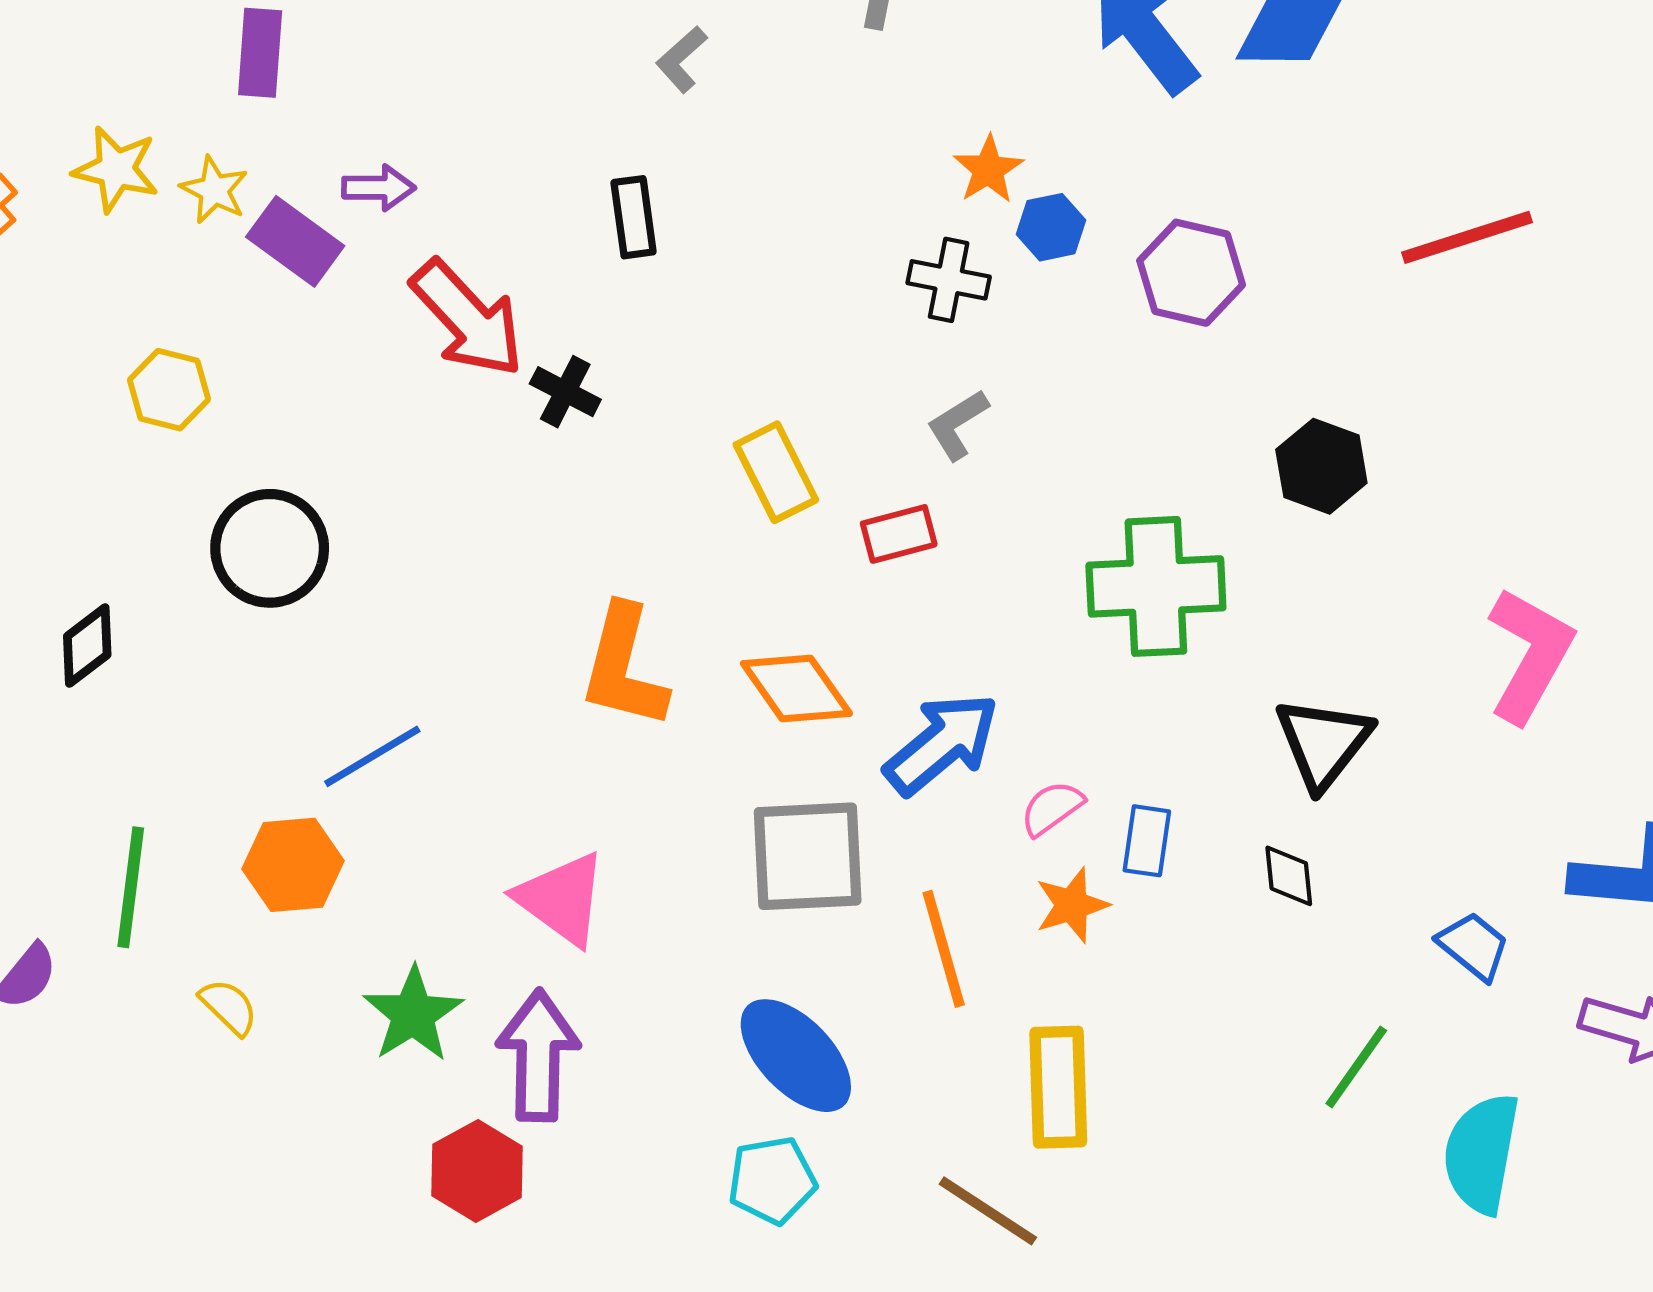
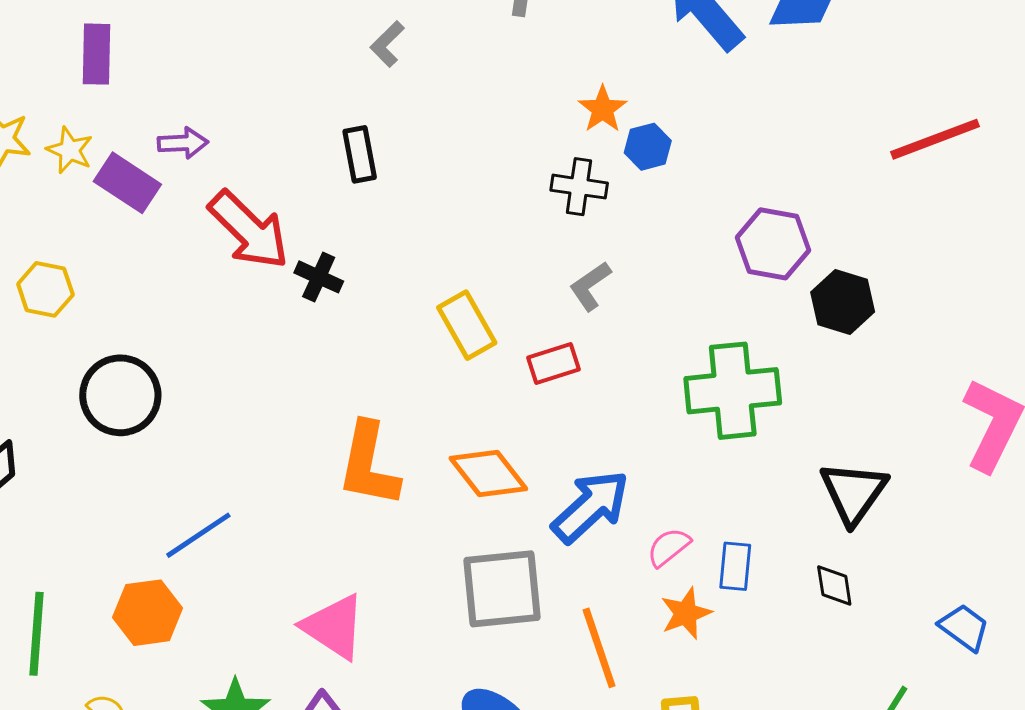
purple hexagon: (1191, 273) -> (773, 244), moved

